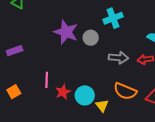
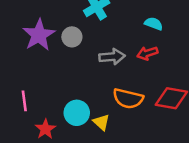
purple star: (66, 32) -> (39, 35), turned 30
red star: (63, 92) -> (45, 129), moved

